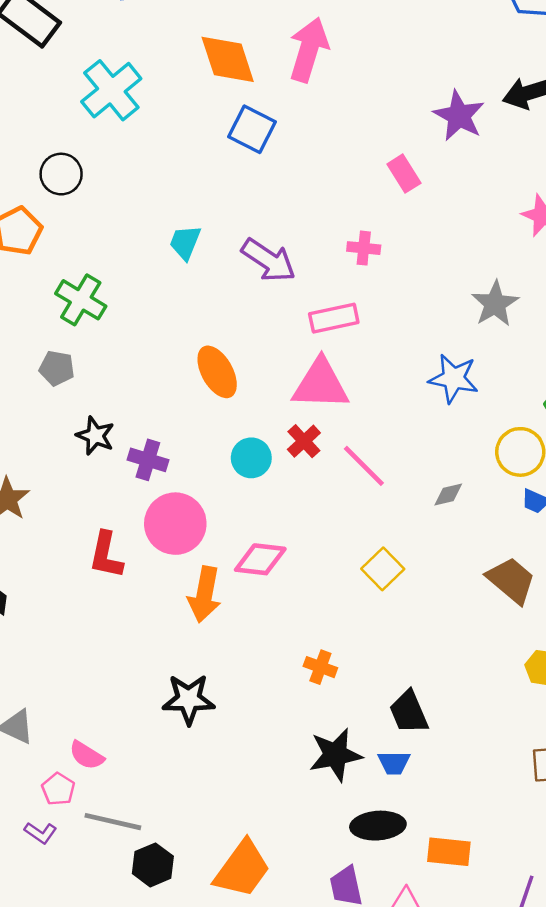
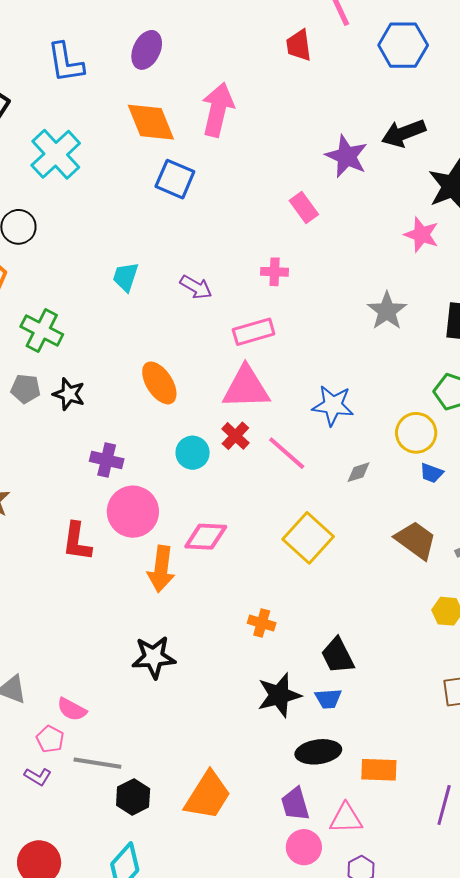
purple arrow: (269, 260) -> (196, 287), size x0.7
blue star: (454, 378) -> (333, 405), moved
black star: (95, 436) -> (69, 394), moved
yellow square: (383, 569) -> (308, 538), size x1.4

